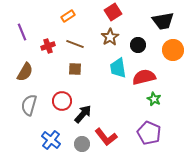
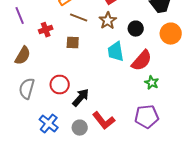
brown line: (75, 44) -> (79, 18), moved
brown square: (75, 69) -> (73, 43), moved
red semicircle: (144, 77) -> (142, 61), turned 145
purple pentagon: (149, 133) -> (147, 117), turned -30

